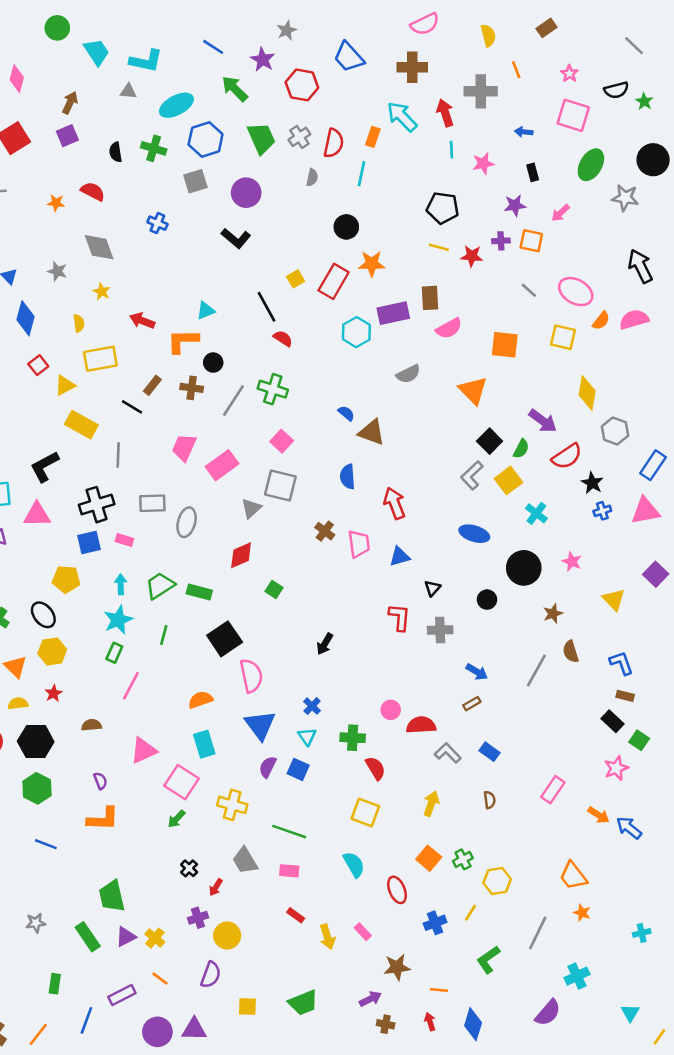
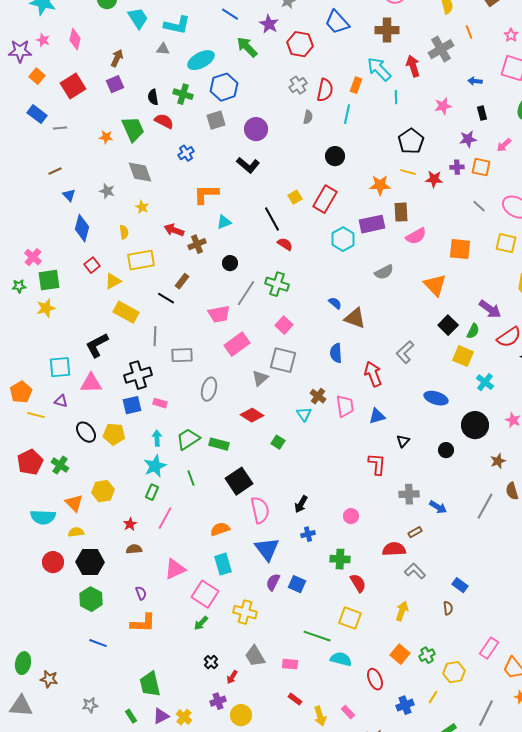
gray cross: (481, 91) -> (441, 49), turned -30
green trapezoid: (261, 138) -> (133, 129), moved
cyan line: (452, 150) -> (396, 97), moved
red semicircle: (93, 191) -> (164, 121), moved
black pentagon: (443, 208) -> (411, 141), turned 30
blue cross: (157, 223) -> (186, 153), turned 35
orange star: (372, 264) -> (380, 185), moved
orange L-shape: (183, 341) -> (206, 194), moved
brown cross: (192, 388) -> (197, 244), moved, turned -30
pink trapezoid: (184, 447) -> (219, 314), moved, turned -125
gray L-shape: (472, 475) -> (405, 352), moved
yellow square: (509, 480) -> (463, 356), turned -30
gray rectangle: (152, 503) -> (182, 355), moved
red diamond: (241, 555) -> (252, 415), turned 55
black ellipse: (43, 615) -> (86, 432), moved
gray cross: (440, 630) -> (409, 494), moved
green line: (164, 635) -> (191, 478), turned -35
black arrow: (325, 644) -> (301, 504), moved
red star: (53, 693) -> (130, 524), moved
brown rectangle: (472, 704) -> (415, 532), moved
blue cross: (312, 706) -> (308, 534), turned 32
pink circle: (391, 710) -> (351, 516), moved
cyan triangle: (307, 736) -> (304, 414), moved
blue rectangle: (490, 752) -> (460, 585), moved
pink rectangle: (553, 790) -> (489, 648), moved
green line: (289, 832) -> (317, 636), moved
cyan semicircle: (354, 865) -> (341, 659), turned -45
green rectangle: (88, 937) -> (131, 716), size x0.6

